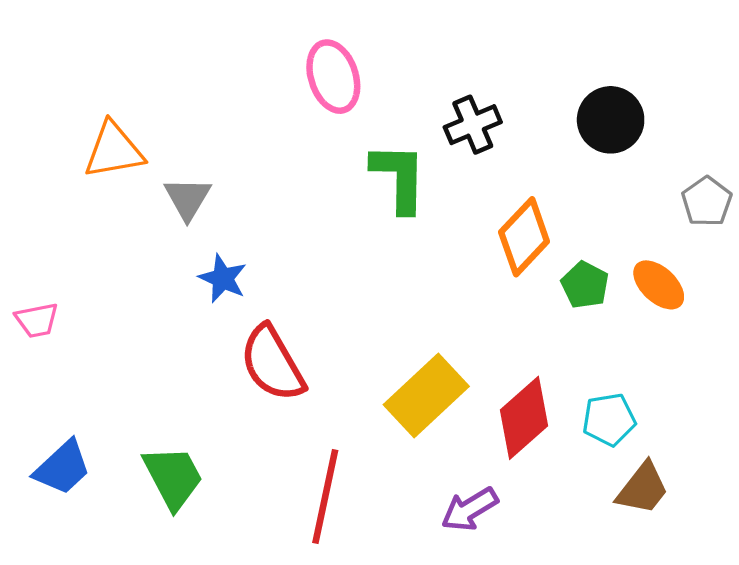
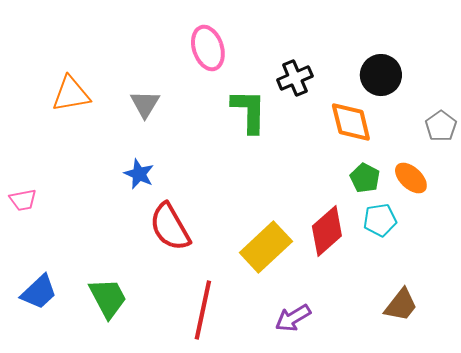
gray triangle: (188, 198) -> (145, 104), moved
orange diamond: (524, 237) -> (351, 122), moved, turned -57
red diamond: (524, 418) -> (327, 231), moved
cyan pentagon: (609, 420) -> (380, 220), moved

